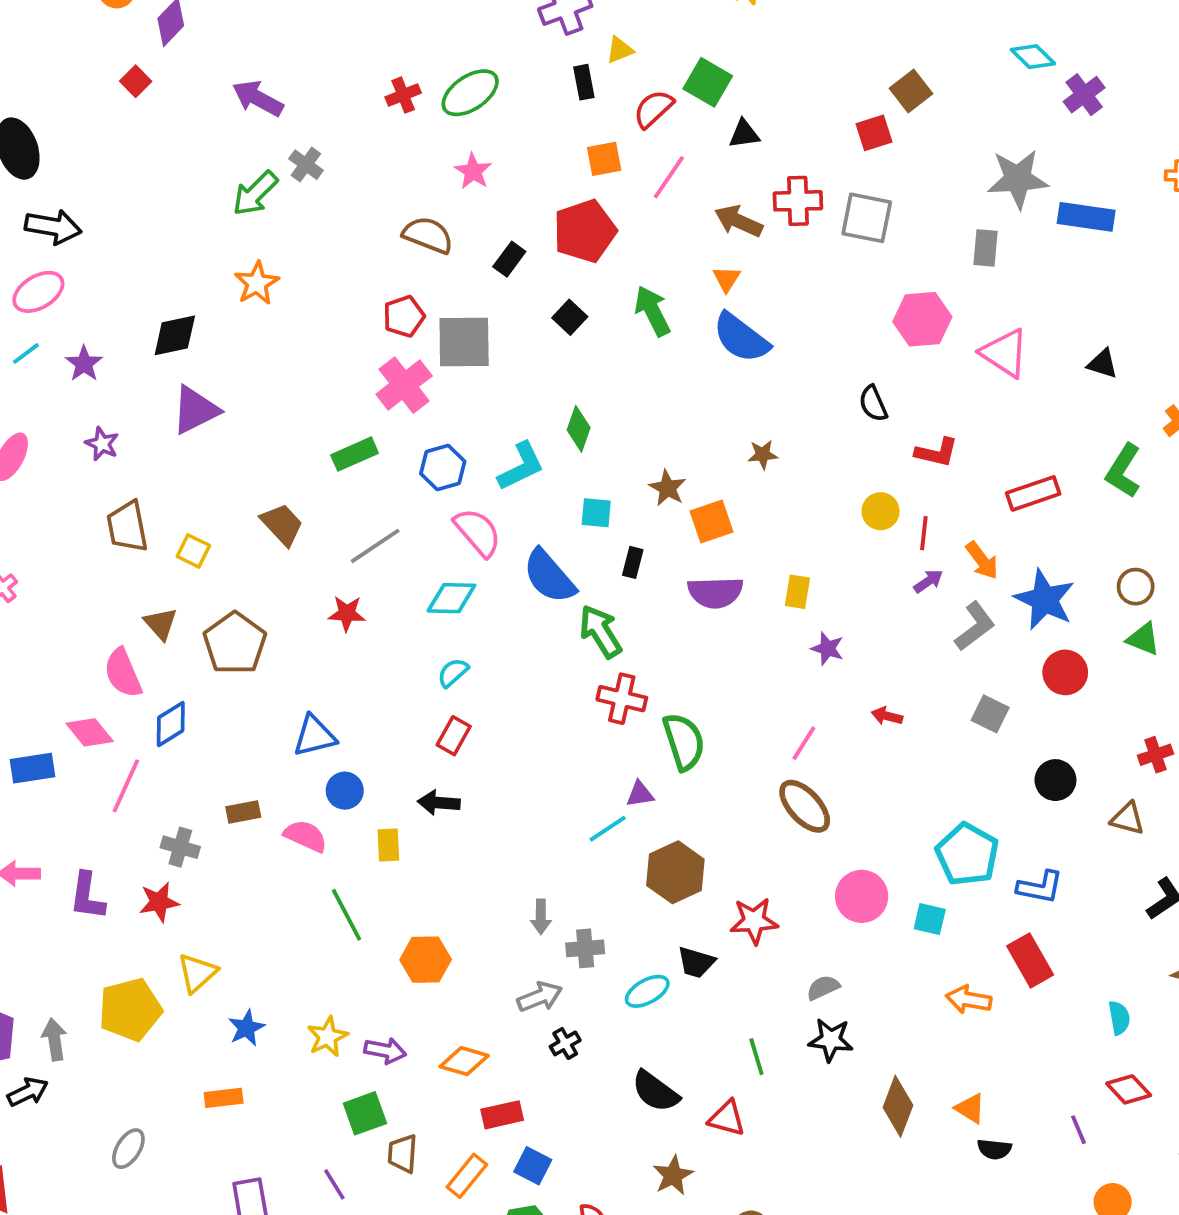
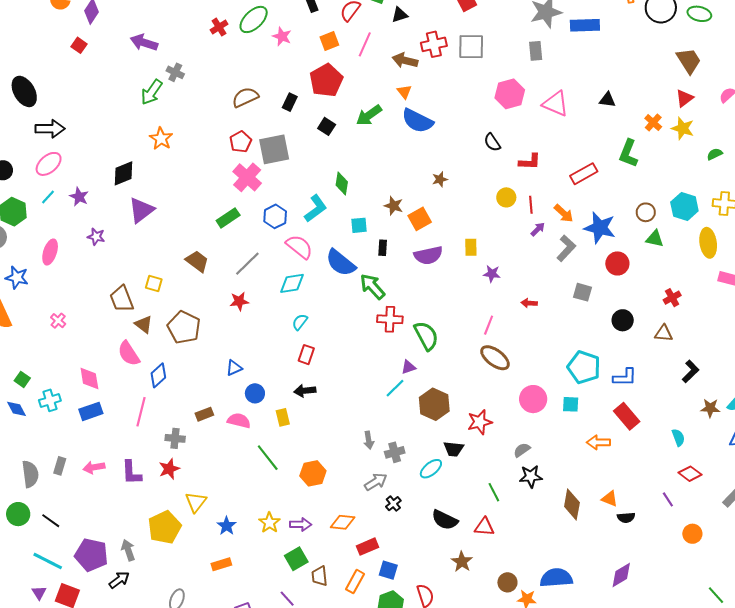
pink star: (473, 171) -> (282, 36), moved
brown semicircle: (428, 235) -> (245, 97), turned -36
green arrow: (652, 311) -> (369, 115), turned -88
brown trapezoid: (127, 527) -> (122, 299), moved
pink diamond: (90, 732) -> (89, 378), moved, turned 40
blue triangle: (314, 736) -> (234, 368), size x0.7

